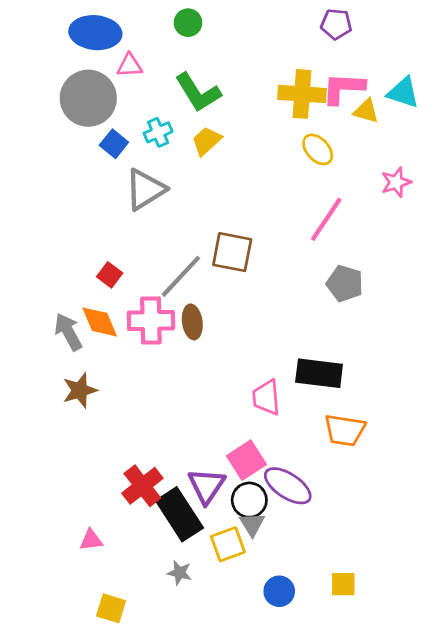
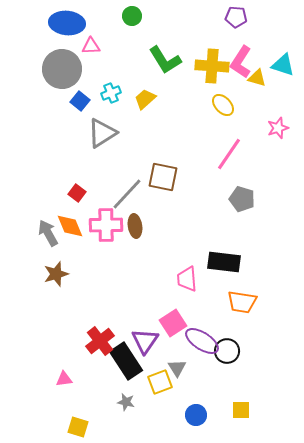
pink L-shape: (343, 88) -> (241, 62), turned -60
green L-shape: (198, 92) -> (165, 60), moved
black circle: (249, 500) -> (227, 351), moved

